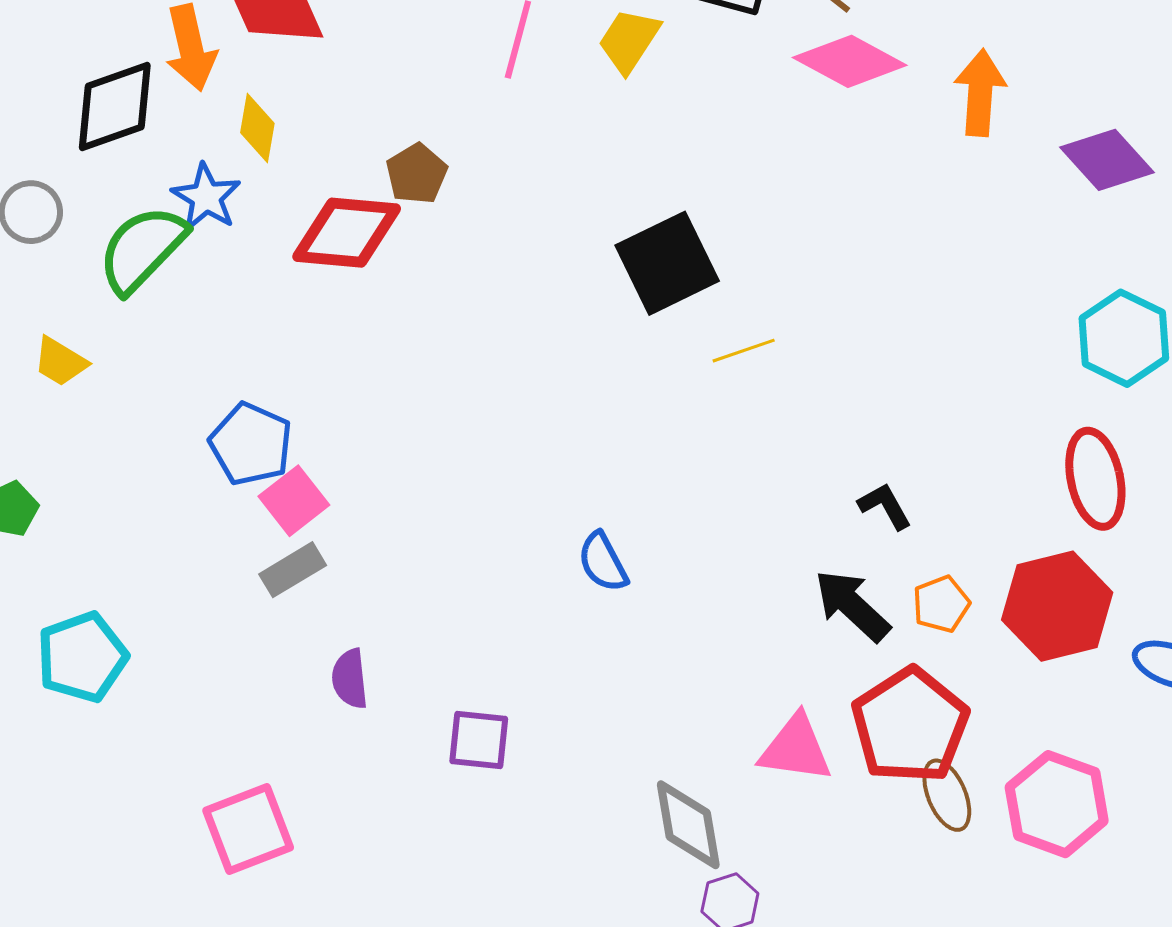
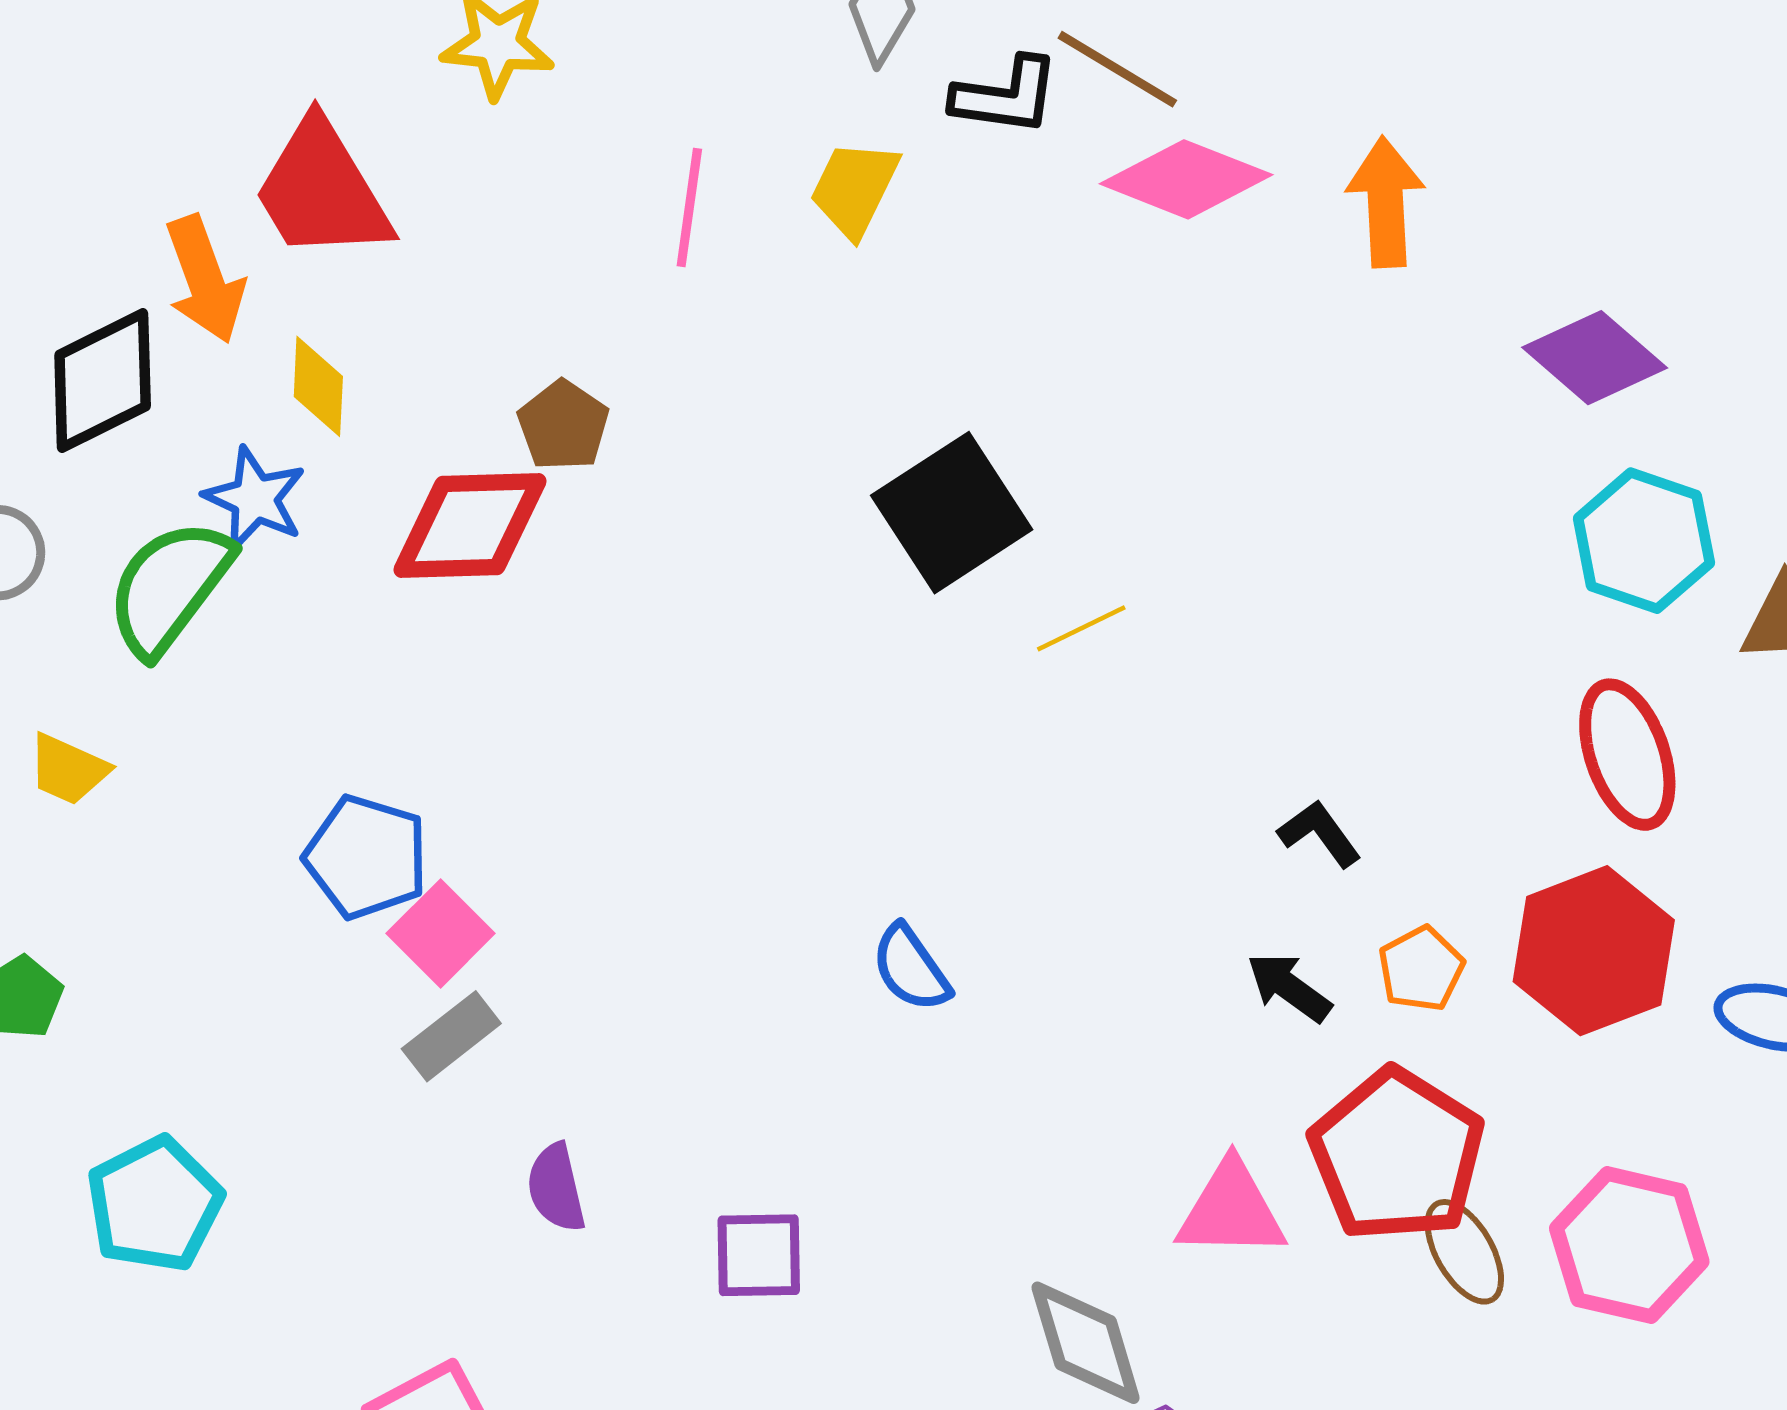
purple diamond: (1107, 160) -> (1595, 358), moved
black arrow: (852, 605) -> (1289, 987), size x0.7

